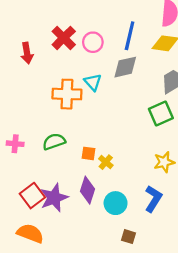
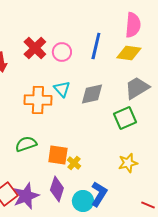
gray diamond: (125, 67) -> (92, 94), moved
orange square: (89, 153) -> (58, 155), size x1.5
blue L-shape: (153, 199) -> (99, 194), moved

